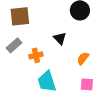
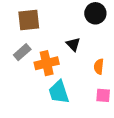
orange cross: (36, 55) -> (47, 63), size x1.5
orange semicircle: (83, 58) -> (99, 67), turned -32

